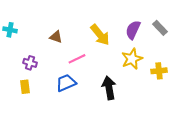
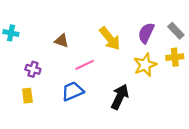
yellow cross: (159, 71) -> (175, 57), moved
black arrow: (109, 88) -> (120, 97), turned 35

